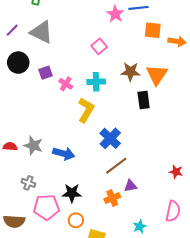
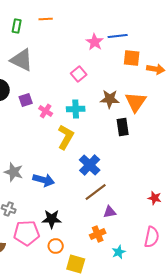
orange cross: (112, 198) -> (98, 234), moved

